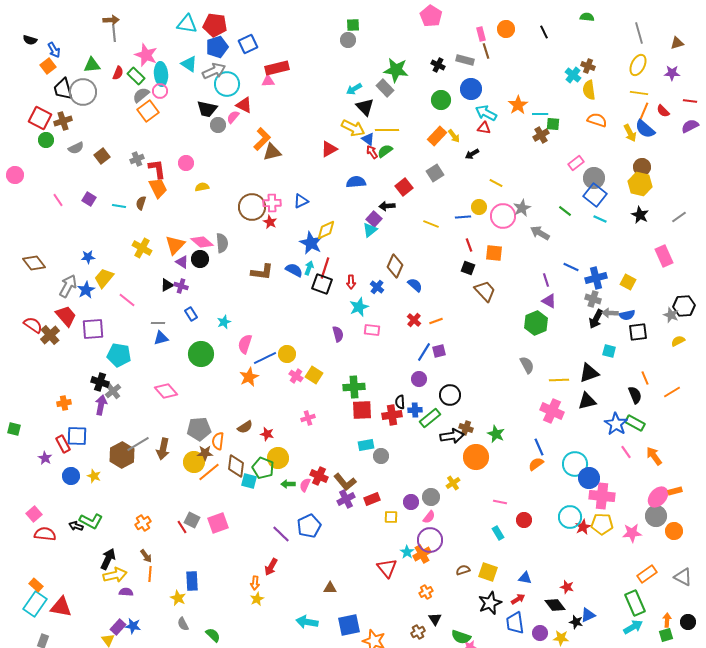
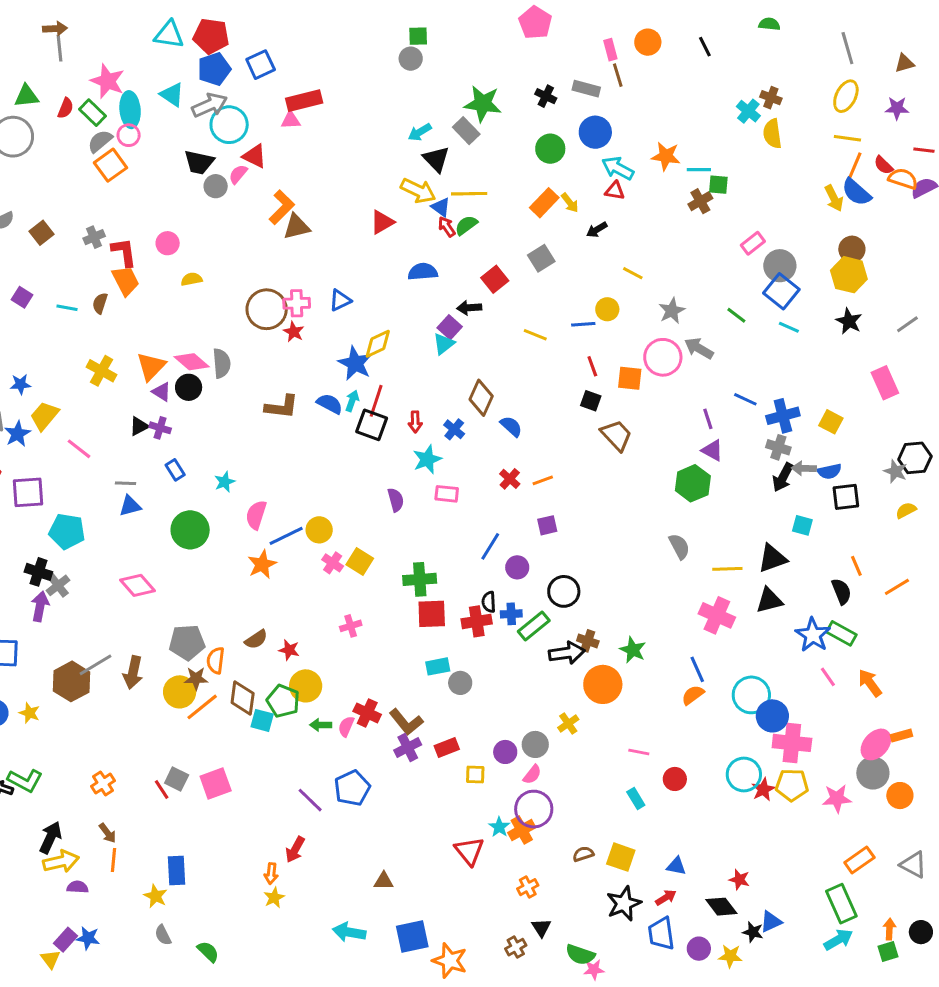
orange star: (518, 105) -> (666, 156), turned -30
orange semicircle: (597, 120) -> (903, 179), moved
pink circle: (503, 216) -> (663, 357), moved
blue line: (424, 352) -> (490, 546), moved

